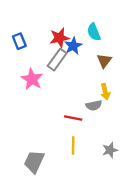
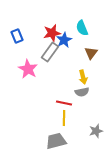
yellow arrow: (105, 92) -> (83, 77), moved
yellow line: (73, 146) -> (64, 118), moved
gray trapezoid: (34, 162) -> (56, 141), moved, turned 50

